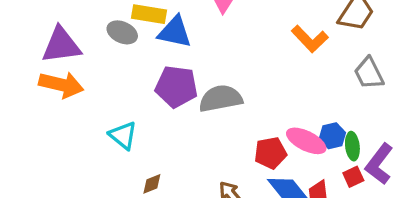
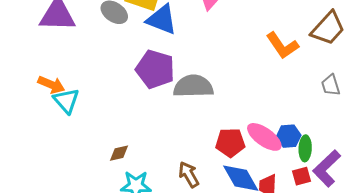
gray trapezoid: (369, 73) -> (331, 85), size x0.7
orange arrow: (61, 85) -> (51, 85), moved, size x0.7
cyan triangle: (123, 135) -> (66, 101), moved

